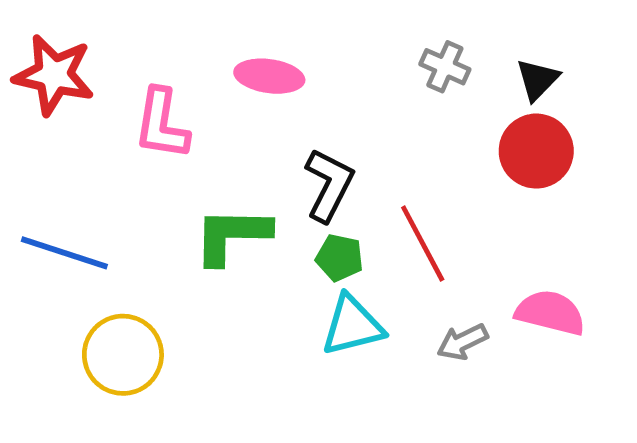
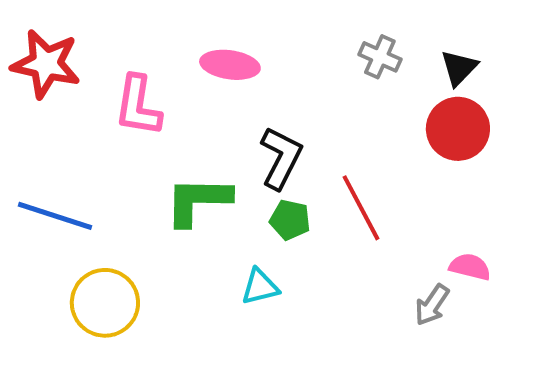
pink semicircle: (550, 313) -> (470, 267), size x0.7
cyan triangle: (352, 325) -> (260, 287), moved, size x0.7
gray arrow: (462, 342) -> (432, 305), moved, turned -30

